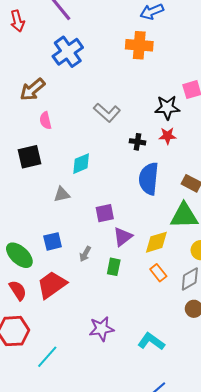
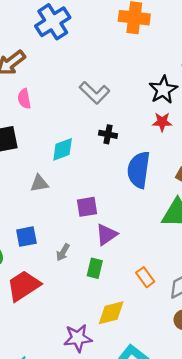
black star: (167, 107) -> (163, 90), turned -30
black cross: (137, 142) -> (108, 134), moved
yellow diamond: (156, 242) -> (111, 313), moved

